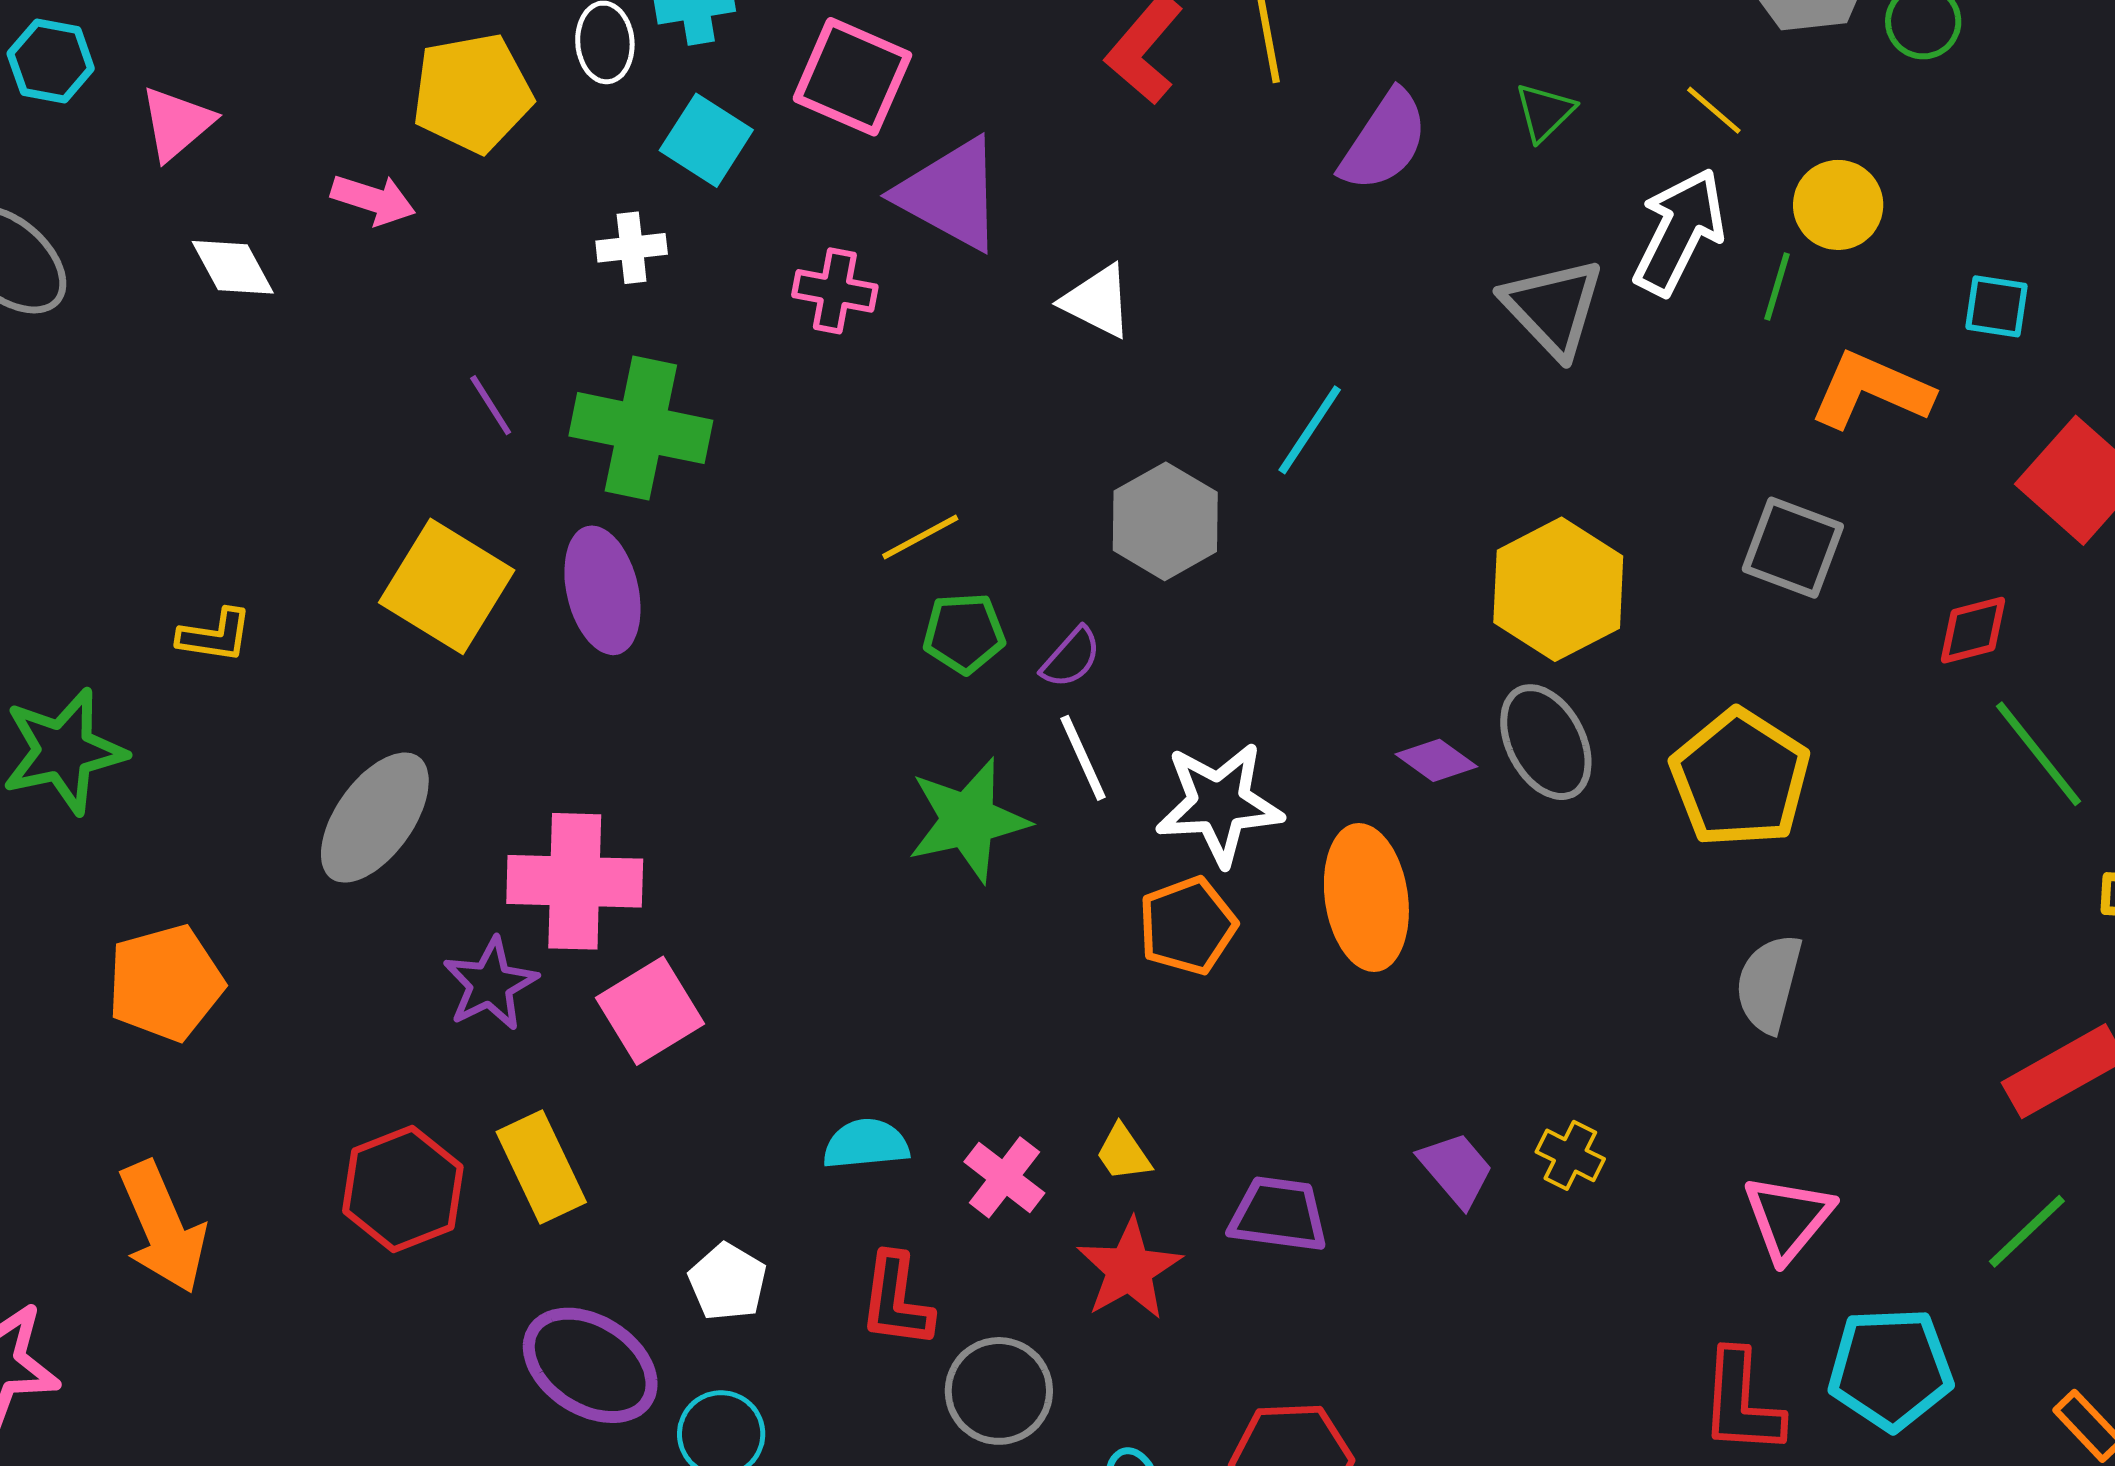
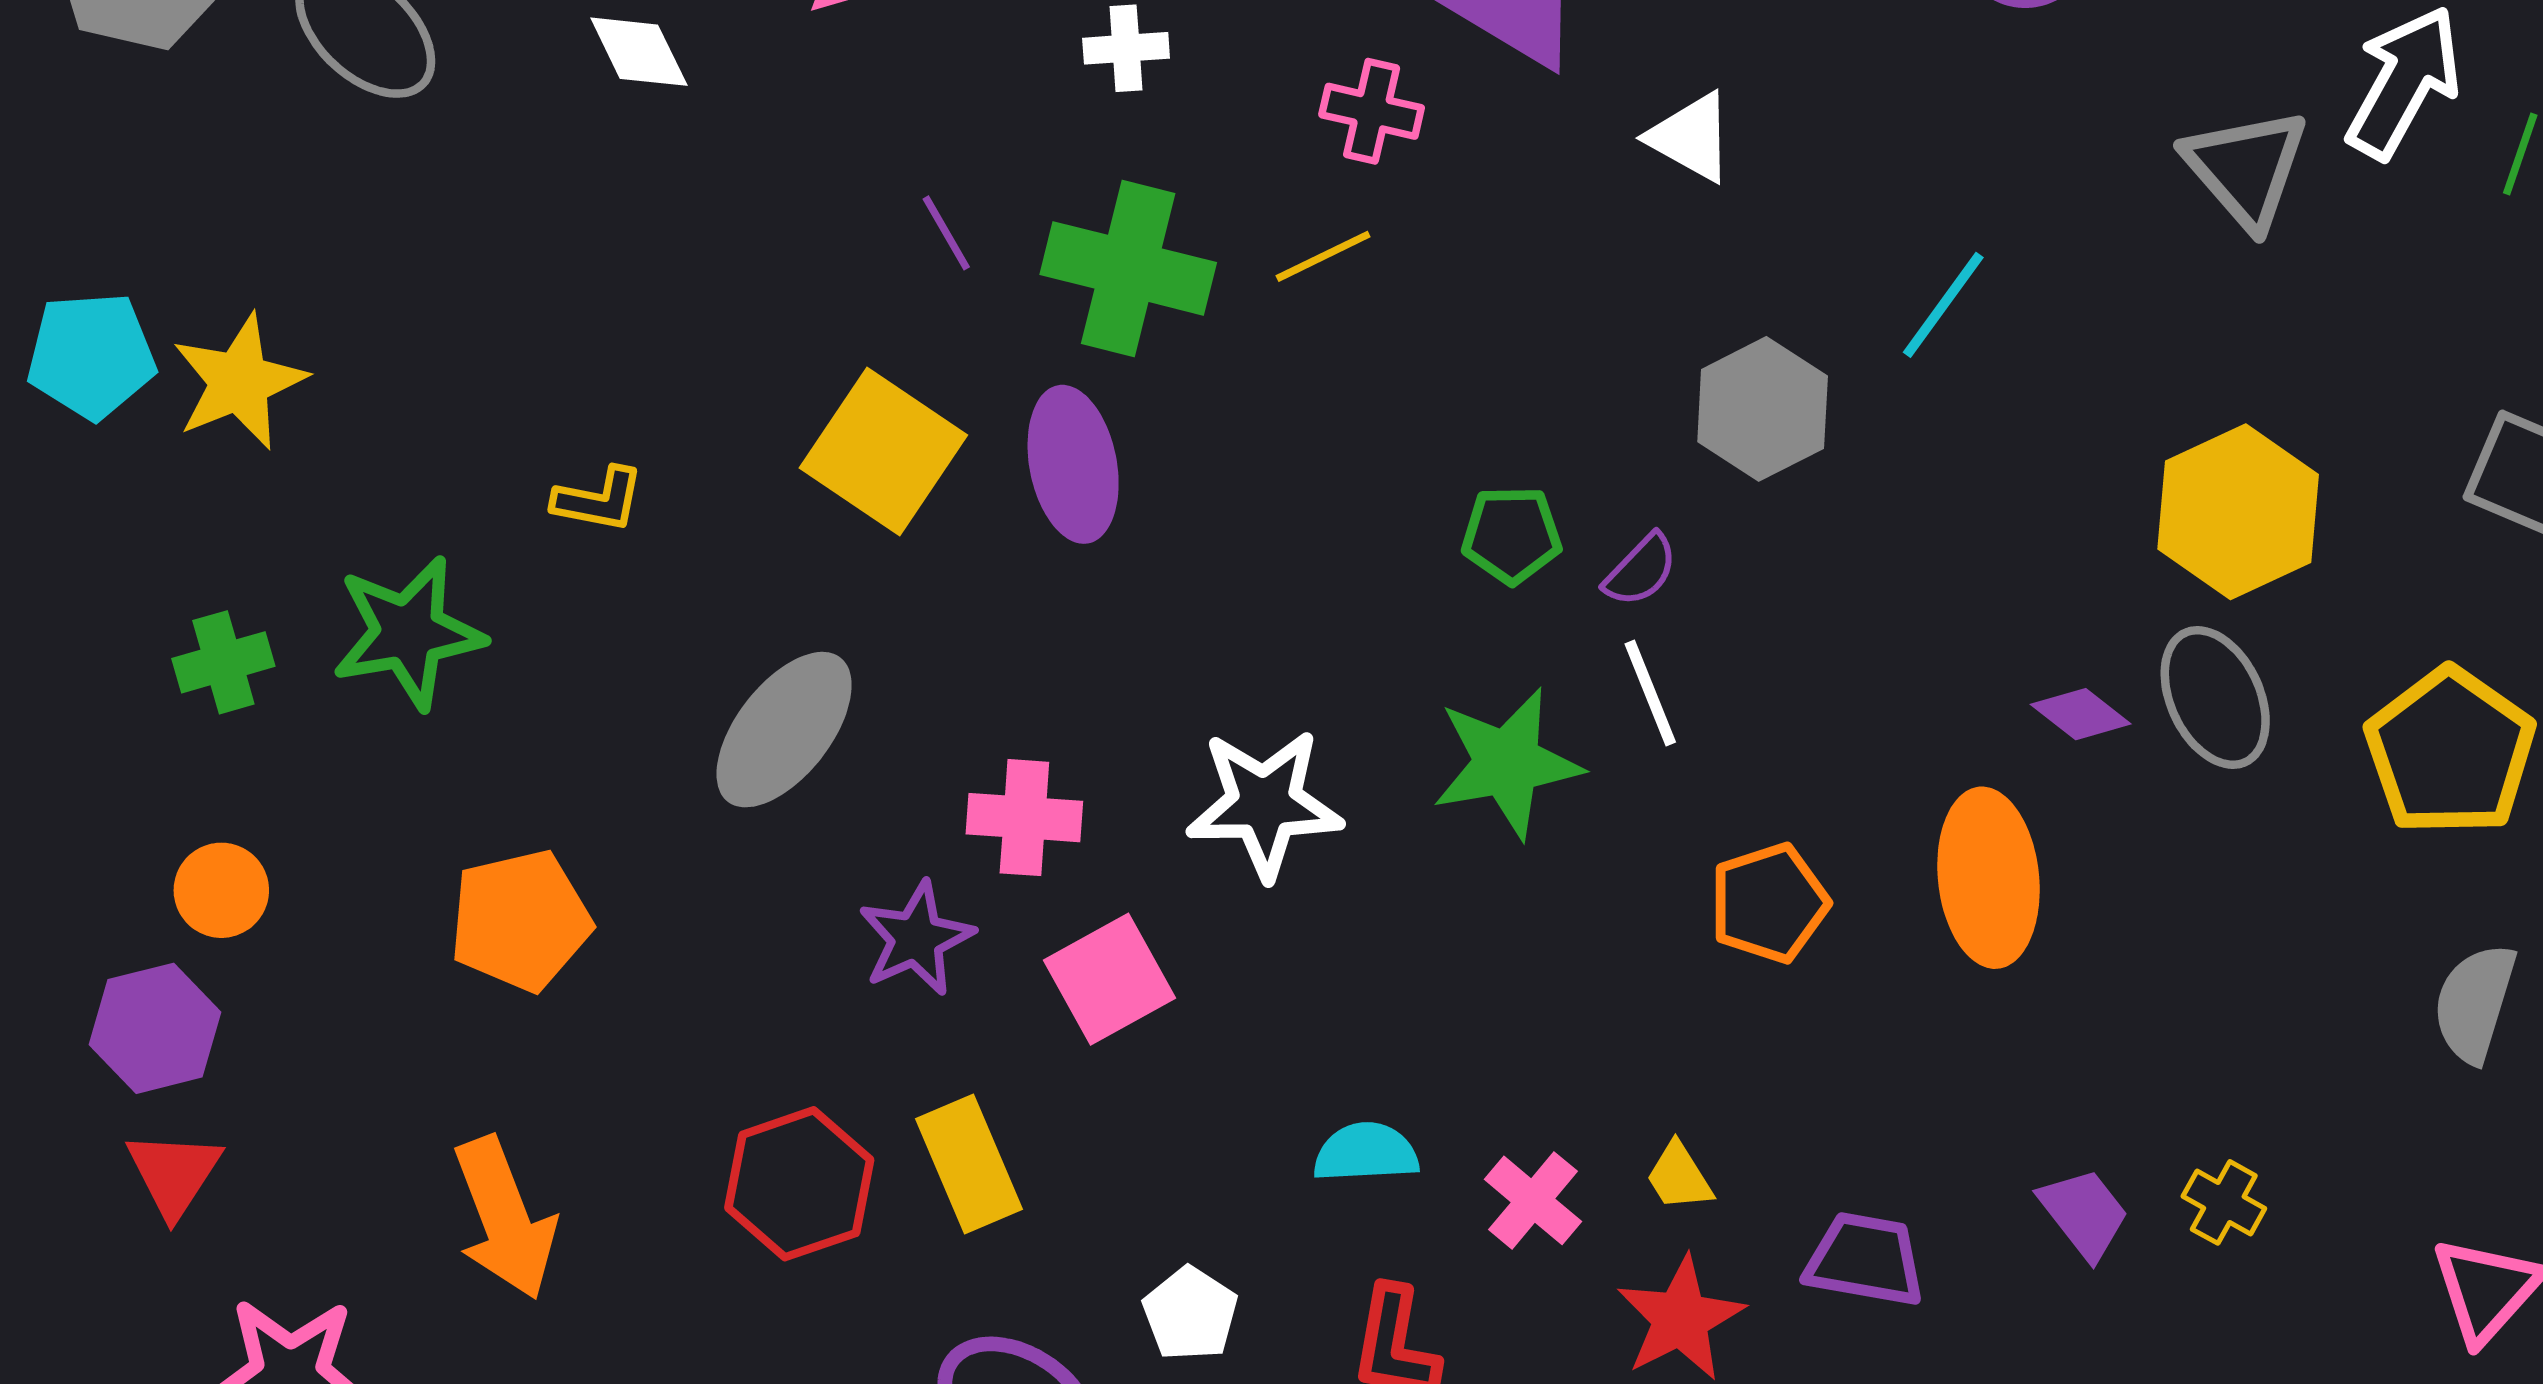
yellow line: (920, 537) -> (1323, 256), moved
white star: (1219, 804) -> (1264, 804), moved
pink cross: (575, 881) -> (1024, 818), size x0.7

